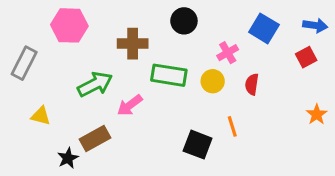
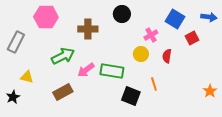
red square: (306, 57) -> (192, 38), moved
green rectangle: (169, 75) -> (112, 71), moved
orange star: (317, 114) -> (210, 91), moved
black star: (68, 158) -> (13, 97), moved

